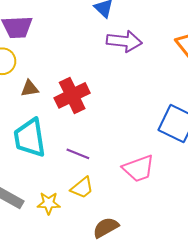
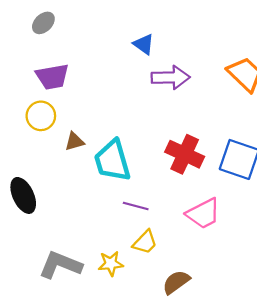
red cross: (72, 95) -> (185, 154), moved, turned -32
cyan trapezoid: (30, 138) -> (112, 161), moved

